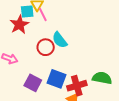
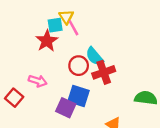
blue square: (56, 79) -> (78, 96), moved
red cross: (77, 86) -> (104, 72), moved

